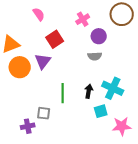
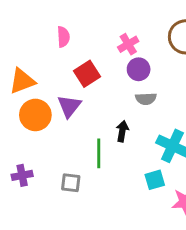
pink semicircle: (39, 14) -> (63, 37), turned 32
purple circle: (99, 36) -> (139, 69), moved
black arrow: (89, 91) -> (122, 131), moved
purple cross: (28, 126) -> (22, 175), moved

